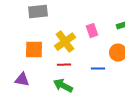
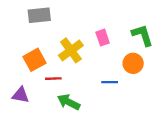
orange square: (34, 50) -> (35, 60), turned -30
red line: (64, 65) -> (53, 79), moved

